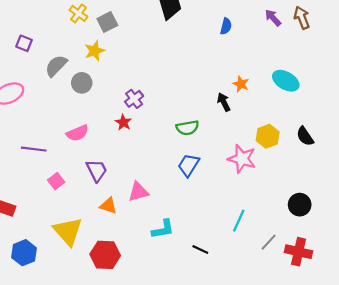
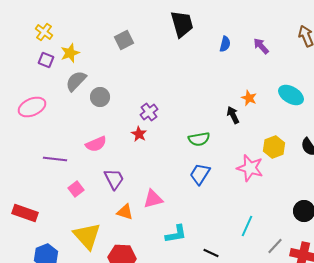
yellow cross: (79, 13) -> (44, 32), moved
purple arrow: (273, 18) -> (261, 46), moved
blue semicircle: (226, 26) -> (225, 44), moved
yellow star: (95, 51) -> (70, 53), moved

